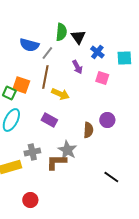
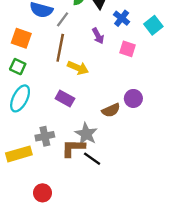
cyan square: (124, 58) -> (153, 25), turned -35
orange square: (21, 85) -> (21, 38), moved
brown semicircle: (88, 130) -> (111, 110), turned 63
black line: (111, 177) -> (92, 159), moved

